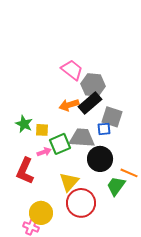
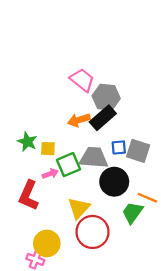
gray square: (112, 117) -> (138, 151), moved

